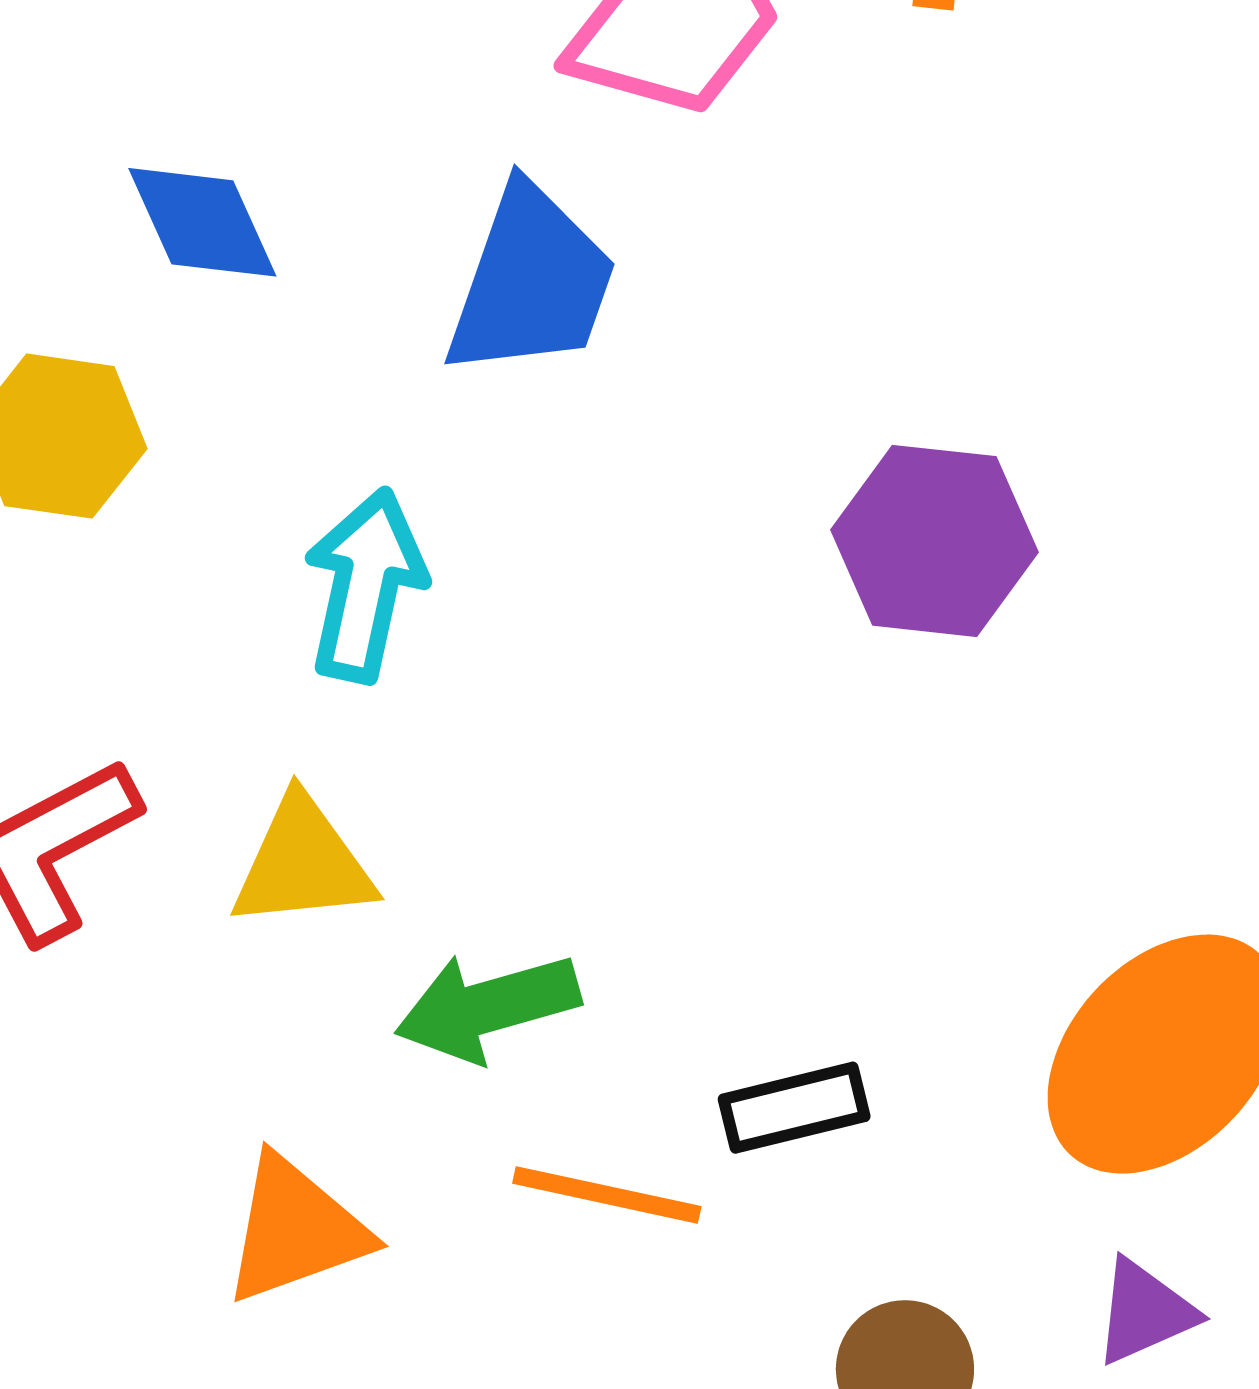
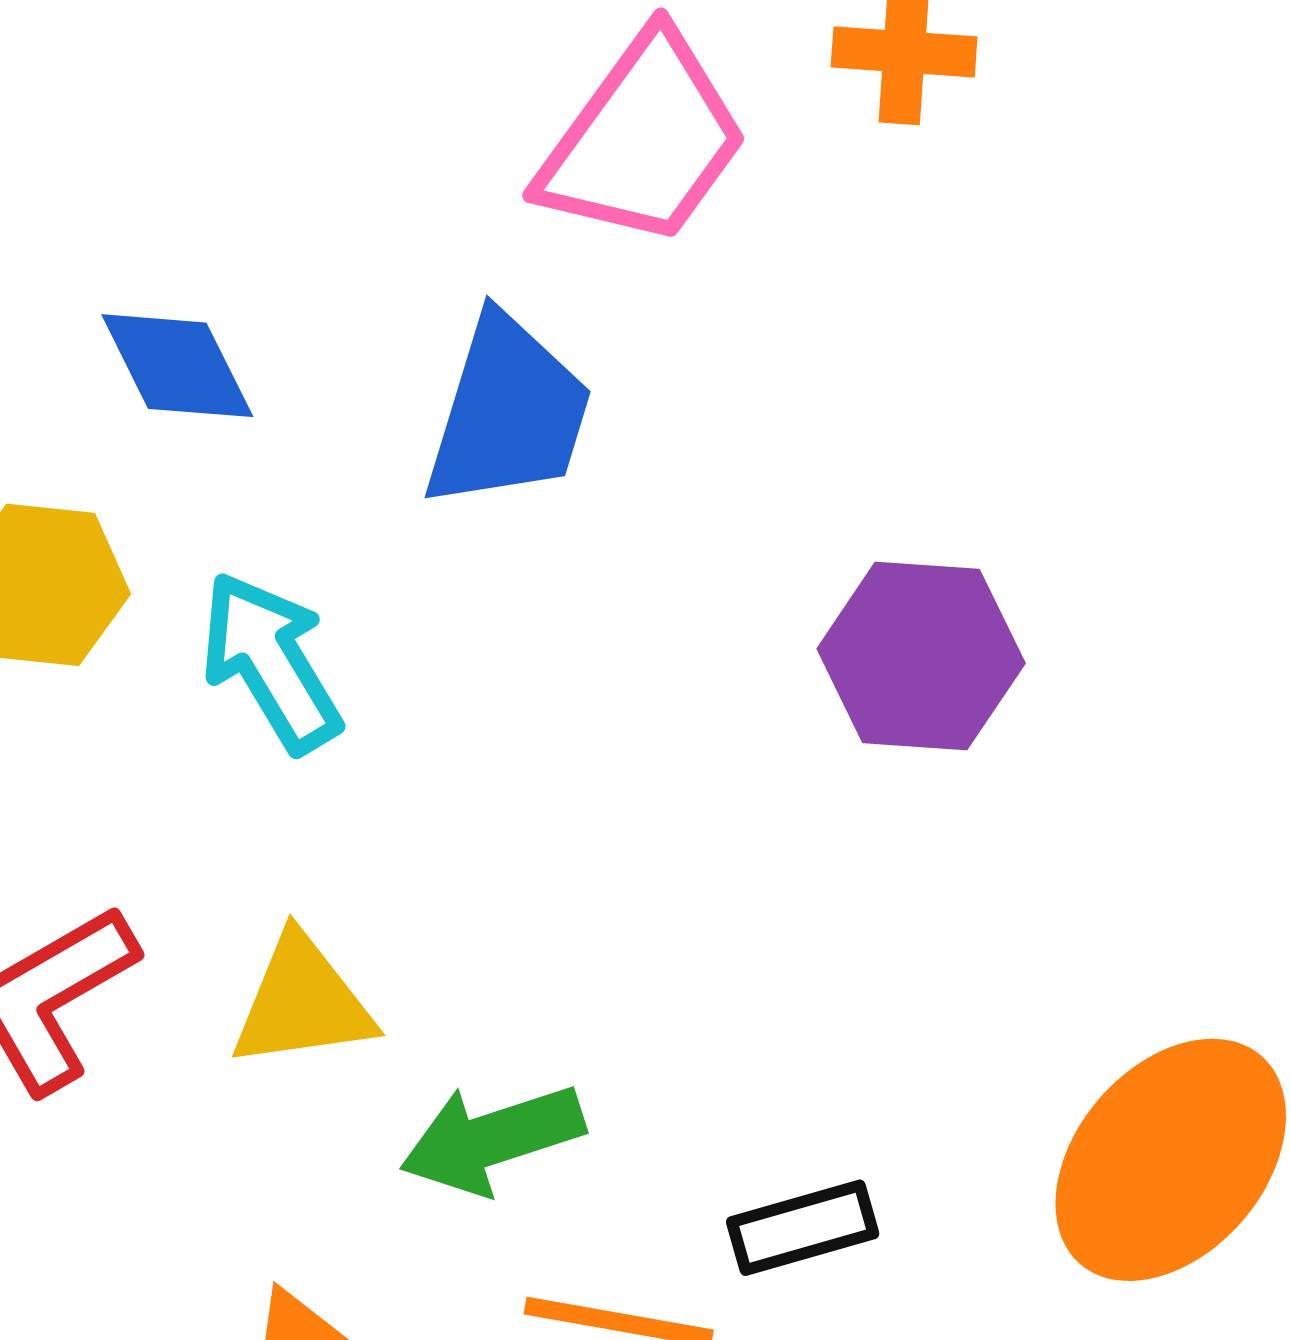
cyan arrow: (365, 585) -> (271, 662), moved, turned -41

